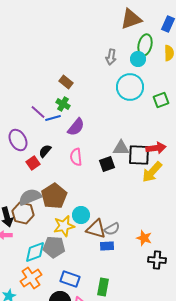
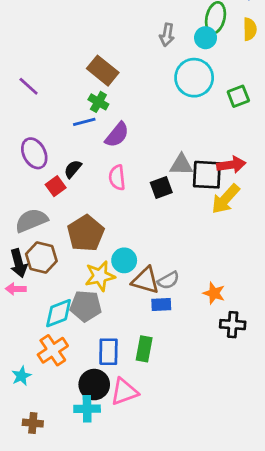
brown rectangle: (66, 82) -> (103, 71), size x1.5
purple line: (38, 112) -> (29, 86), moved
gray semicircle: (30, 197) -> (31, 220), moved
blue rectangle: (70, 279) -> (108, 352), turned 72
green rectangle: (103, 287) -> (144, 349), moved

